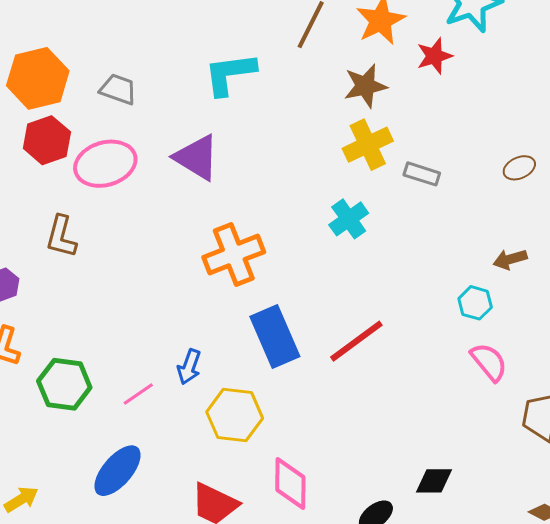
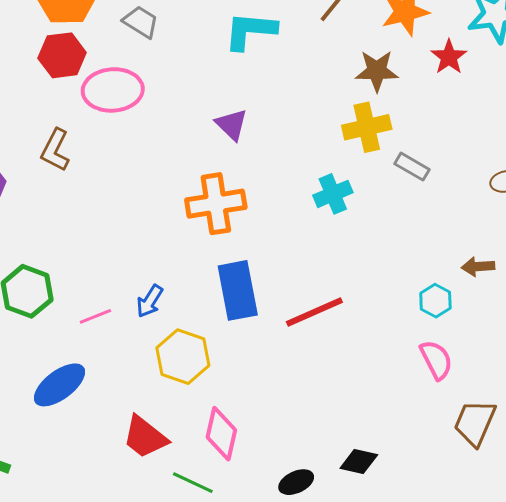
red star: (434, 56) -> (449, 57), turned -30
purple triangle: (197, 157) -> (232, 125), moved, size x0.7

